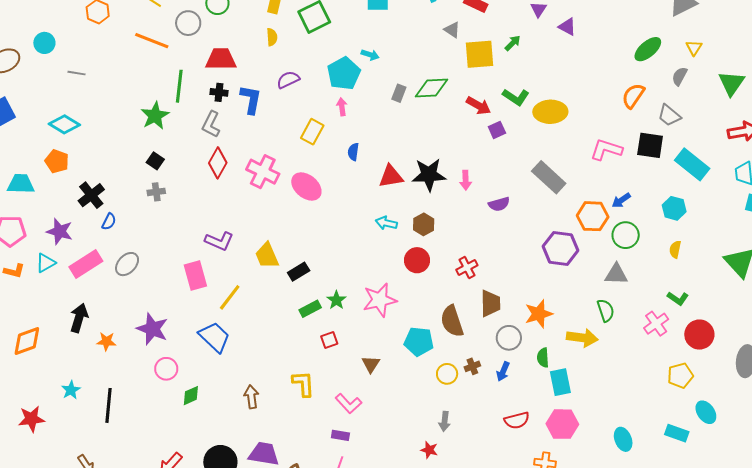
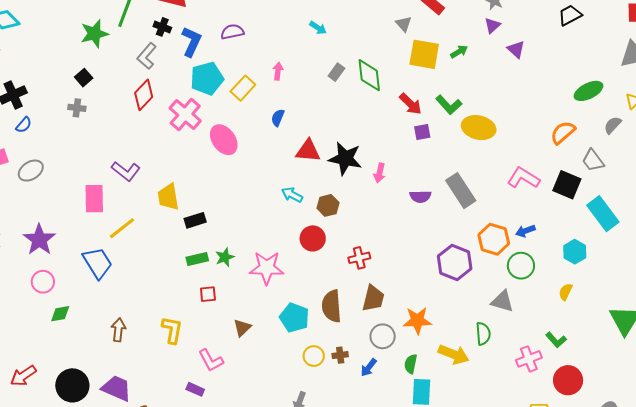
cyan pentagon: (344, 73) -> (207, 78), moved
green diamond: (432, 88) -> (369, 75), turned 72
purple semicircle: (499, 204) -> (420, 196), moved

